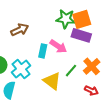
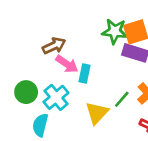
pink arrow: (58, 46) -> (67, 64), moved
yellow triangle: (52, 81) -> (97, 113), turned 36

